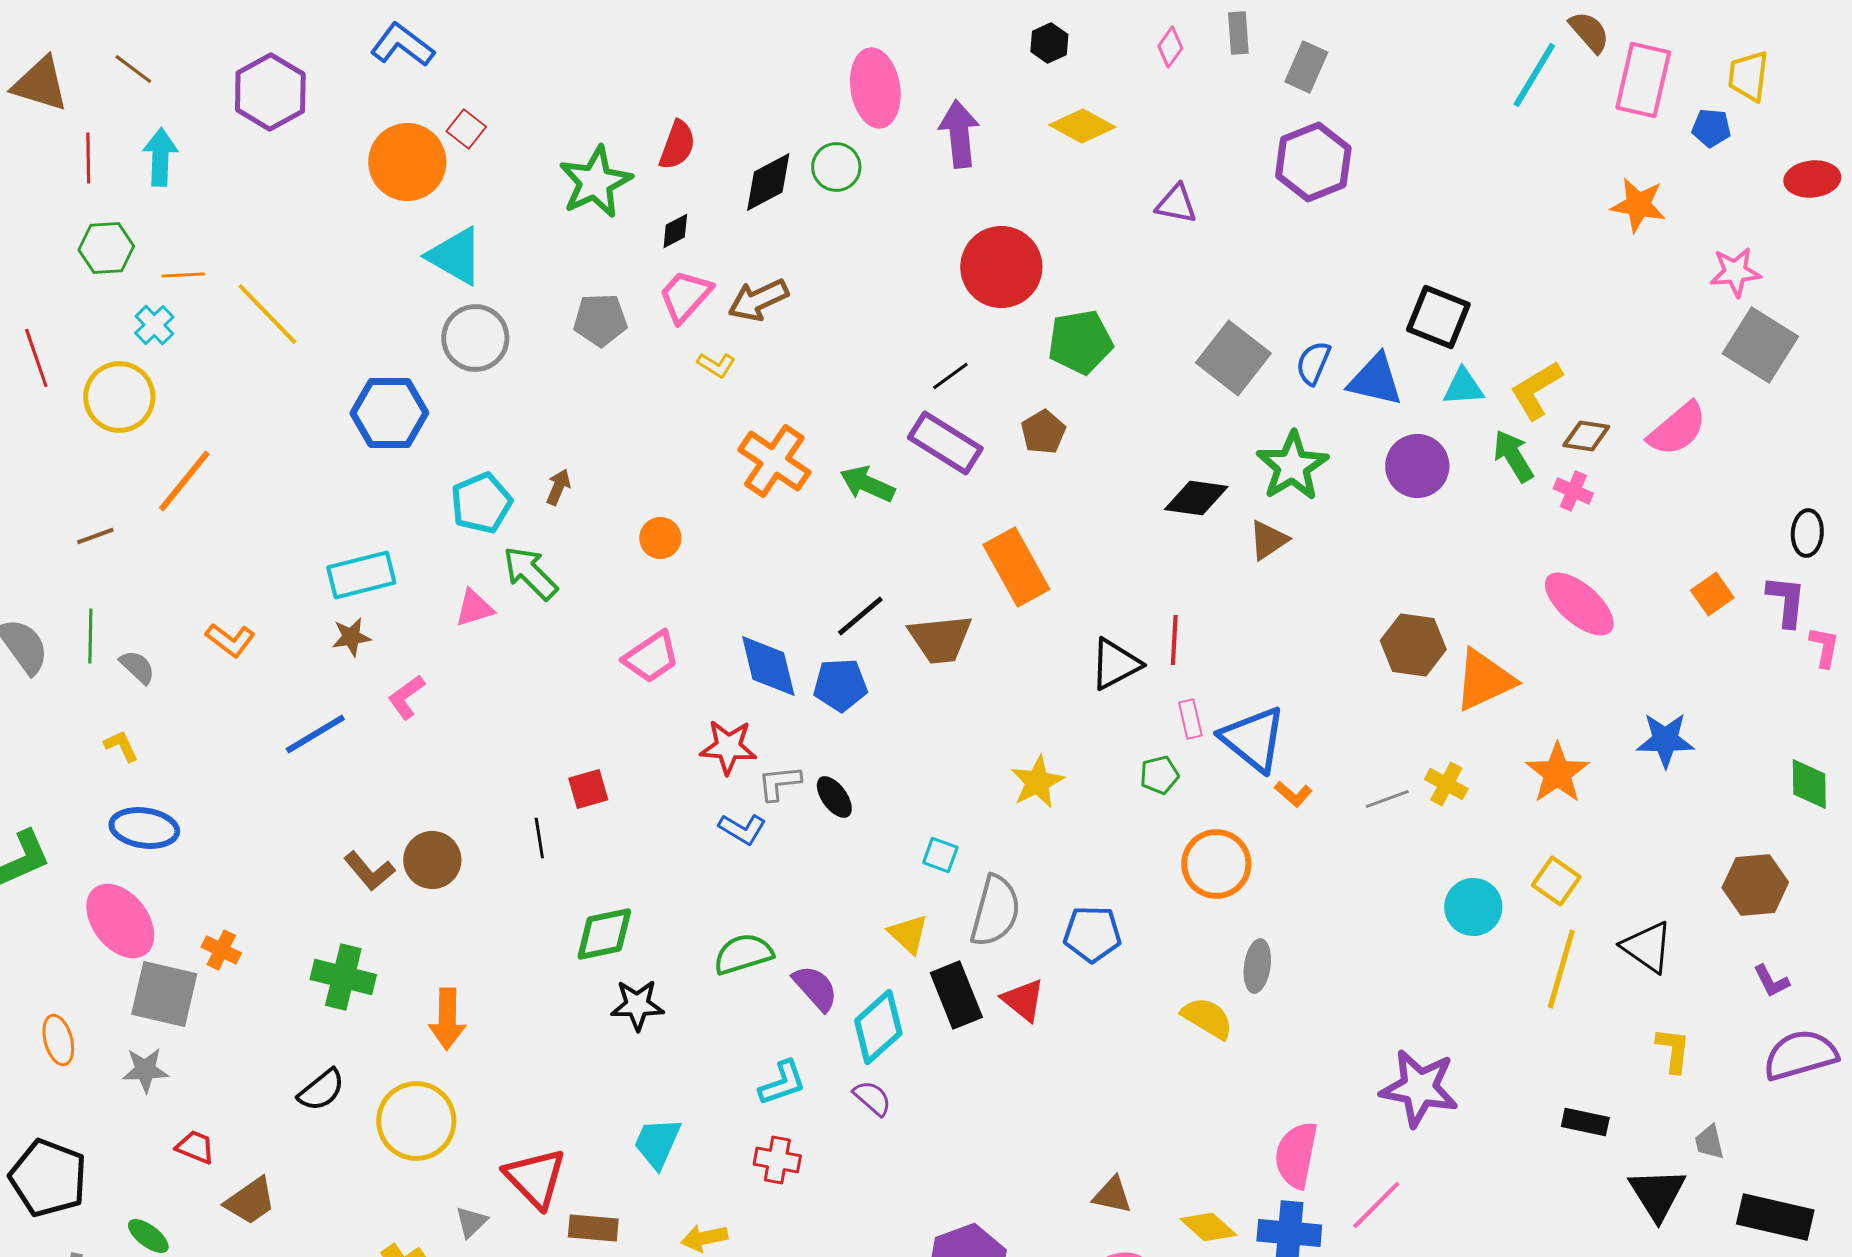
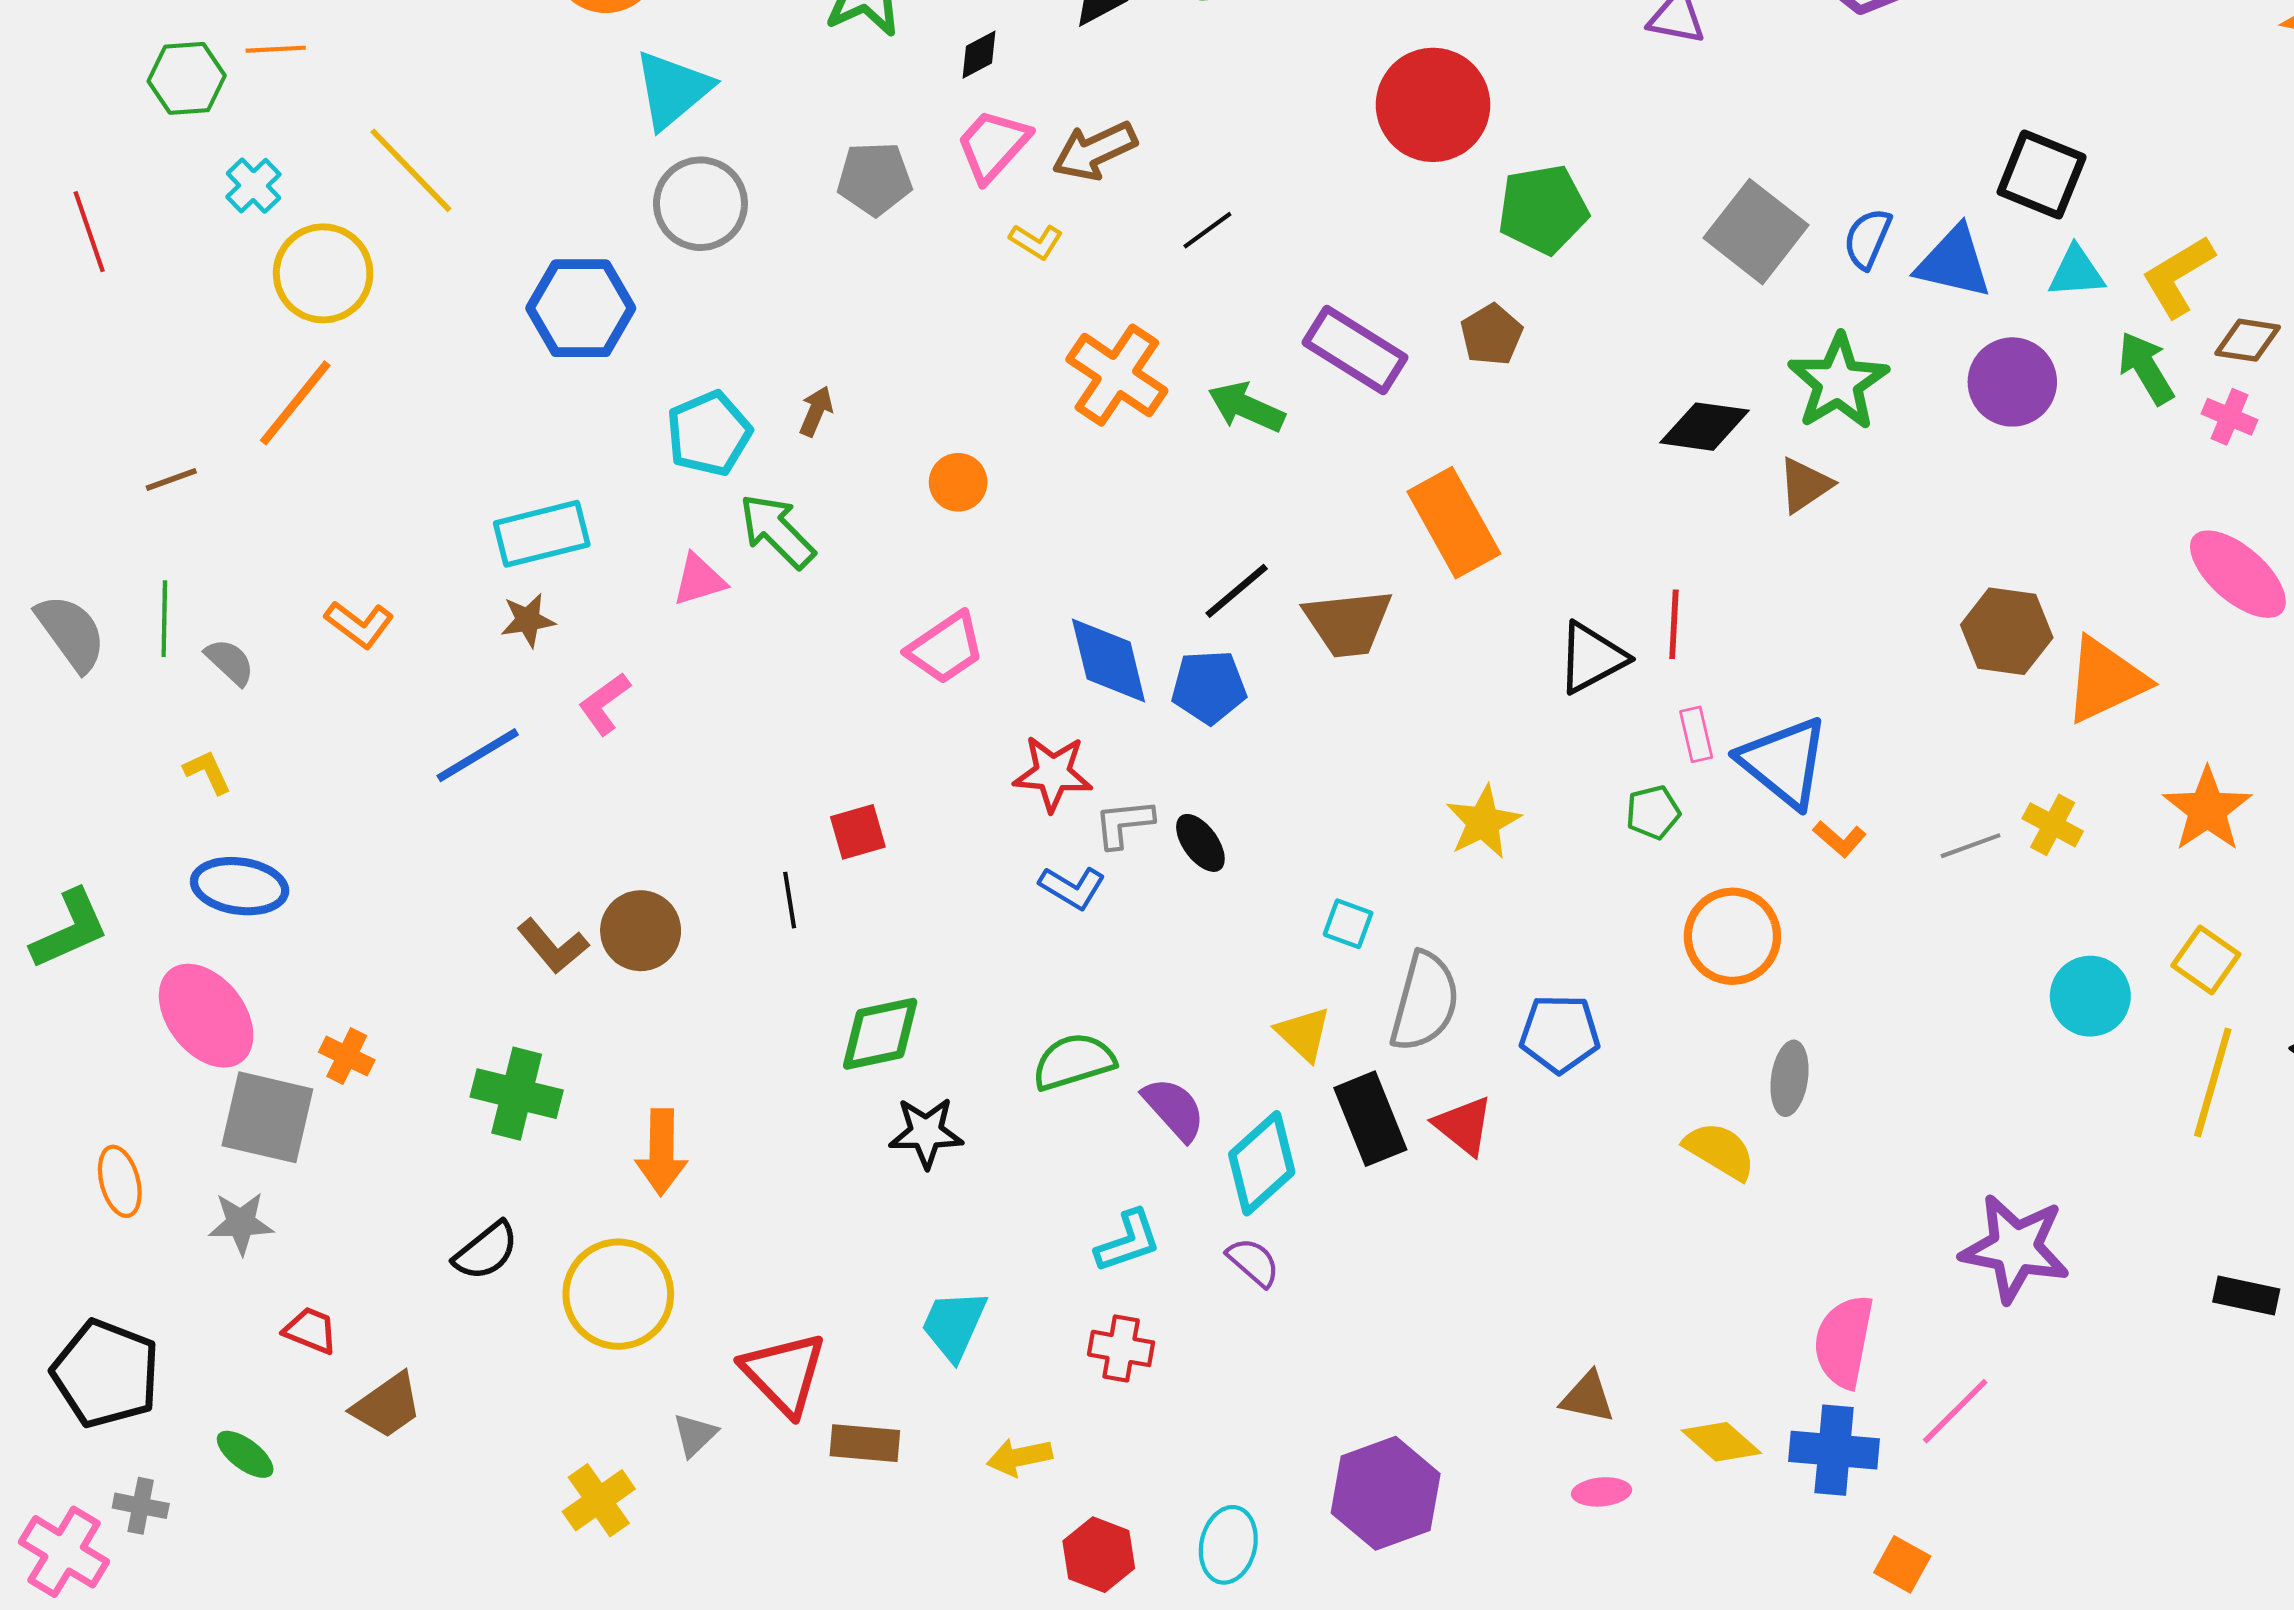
cyan triangle: (455, 256) -> (673, 90), turned 50
orange line: (183, 275) -> (276, 49), moved
black line: (950, 376) -> (1207, 230), moved
yellow circle: (119, 397) -> (323, 273), moved

